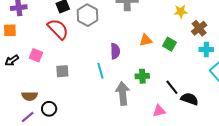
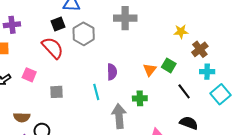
orange triangle: (146, 40) -> (150, 70), moved, turned -40
black line: (172, 87) -> (184, 91), moved

